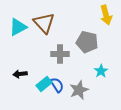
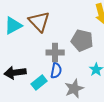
black arrow: (20, 74) -> (15, 73), size x1.5
blue semicircle: (57, 85) -> (56, 71), moved, turned 42

